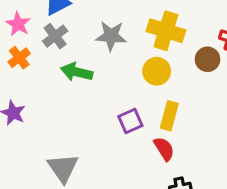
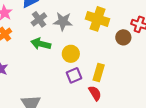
gray cross: (55, 36) -> (39, 19), moved
yellow circle: (157, 71) -> (71, 54), moved

